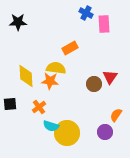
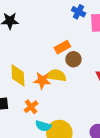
yellow semicircle: (56, 68) -> (56, 75), moved
brown circle: (94, 84) -> (73, 59), moved

